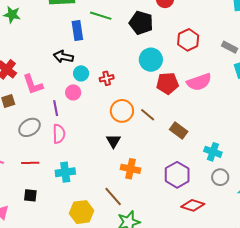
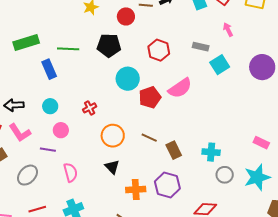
black arrow: (63, 57) -> (14, 105), moved
cyan circle: (81, 73) -> (50, 106), moved
purple line: (56, 108) -> (48, 150), turned -56
brown line: (148, 115) -> (149, 138), moved
brown rectangle: (179, 131) -> (174, 150), moved, turned 42
pink semicircle: (59, 134) -> (70, 172), moved
purple hexagon: (177, 175) -> (167, 185), moved

